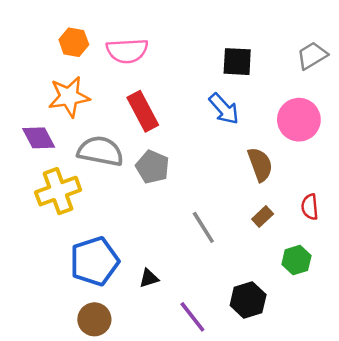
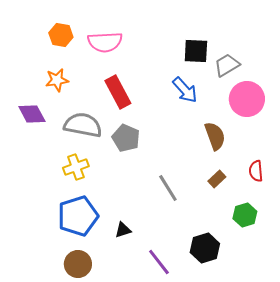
gray trapezoid: (312, 56) -> (227, 65), moved
orange star: (69, 97) -> (57, 80), size x0.7
yellow cross: (58, 191) -> (76, 167), moved, size x0.7

